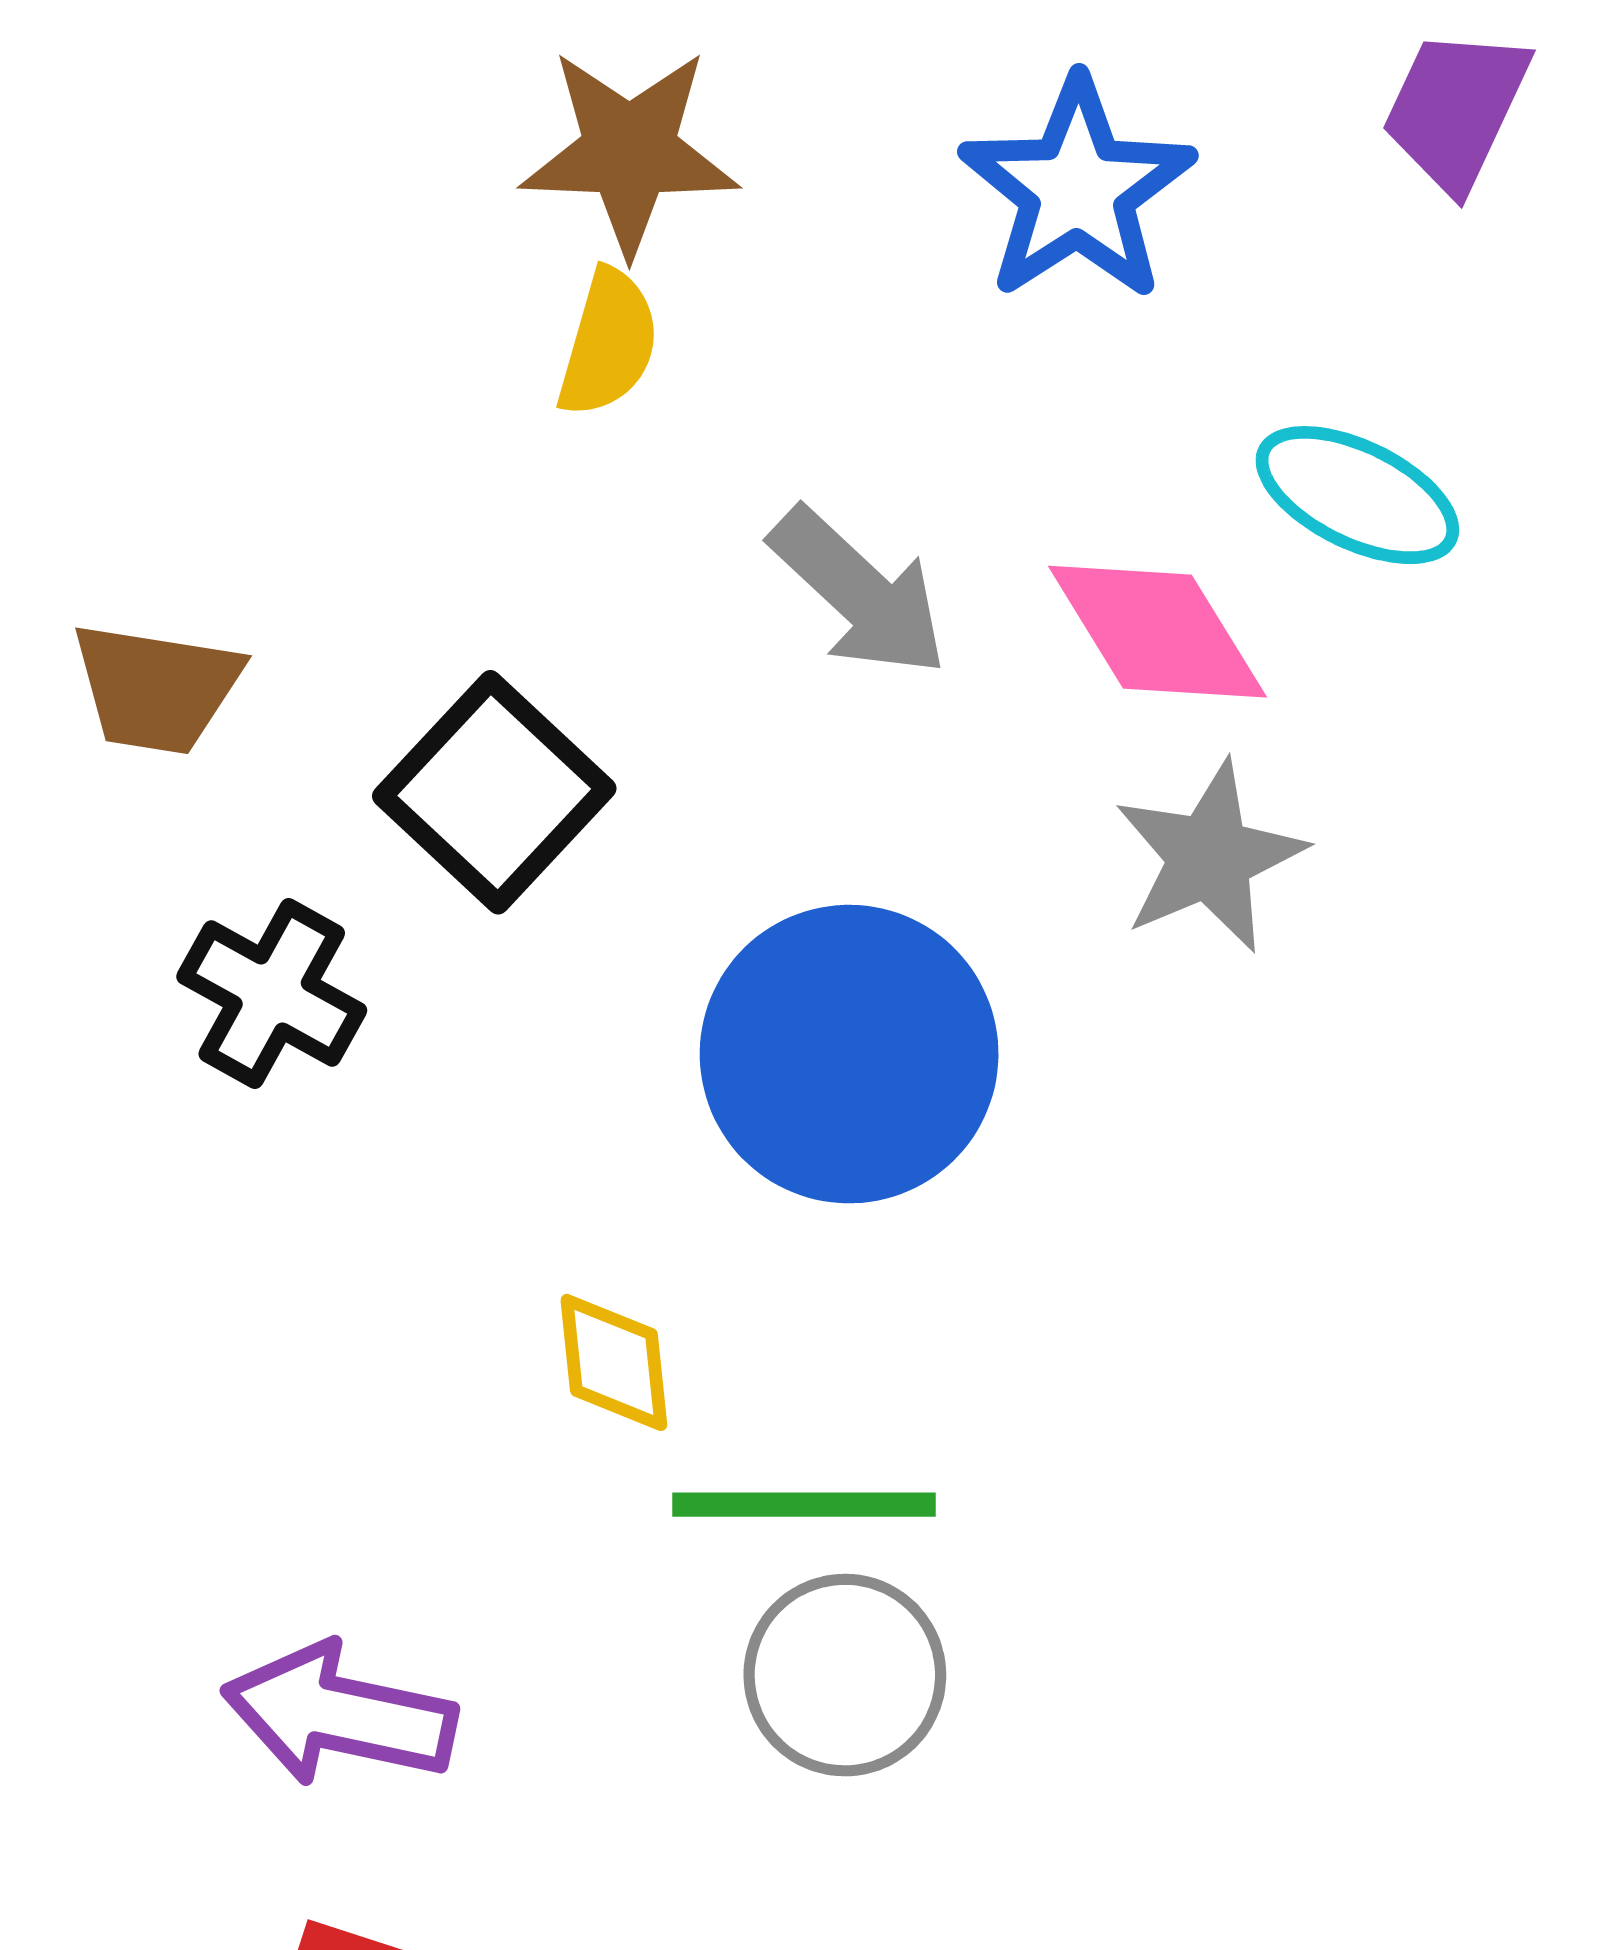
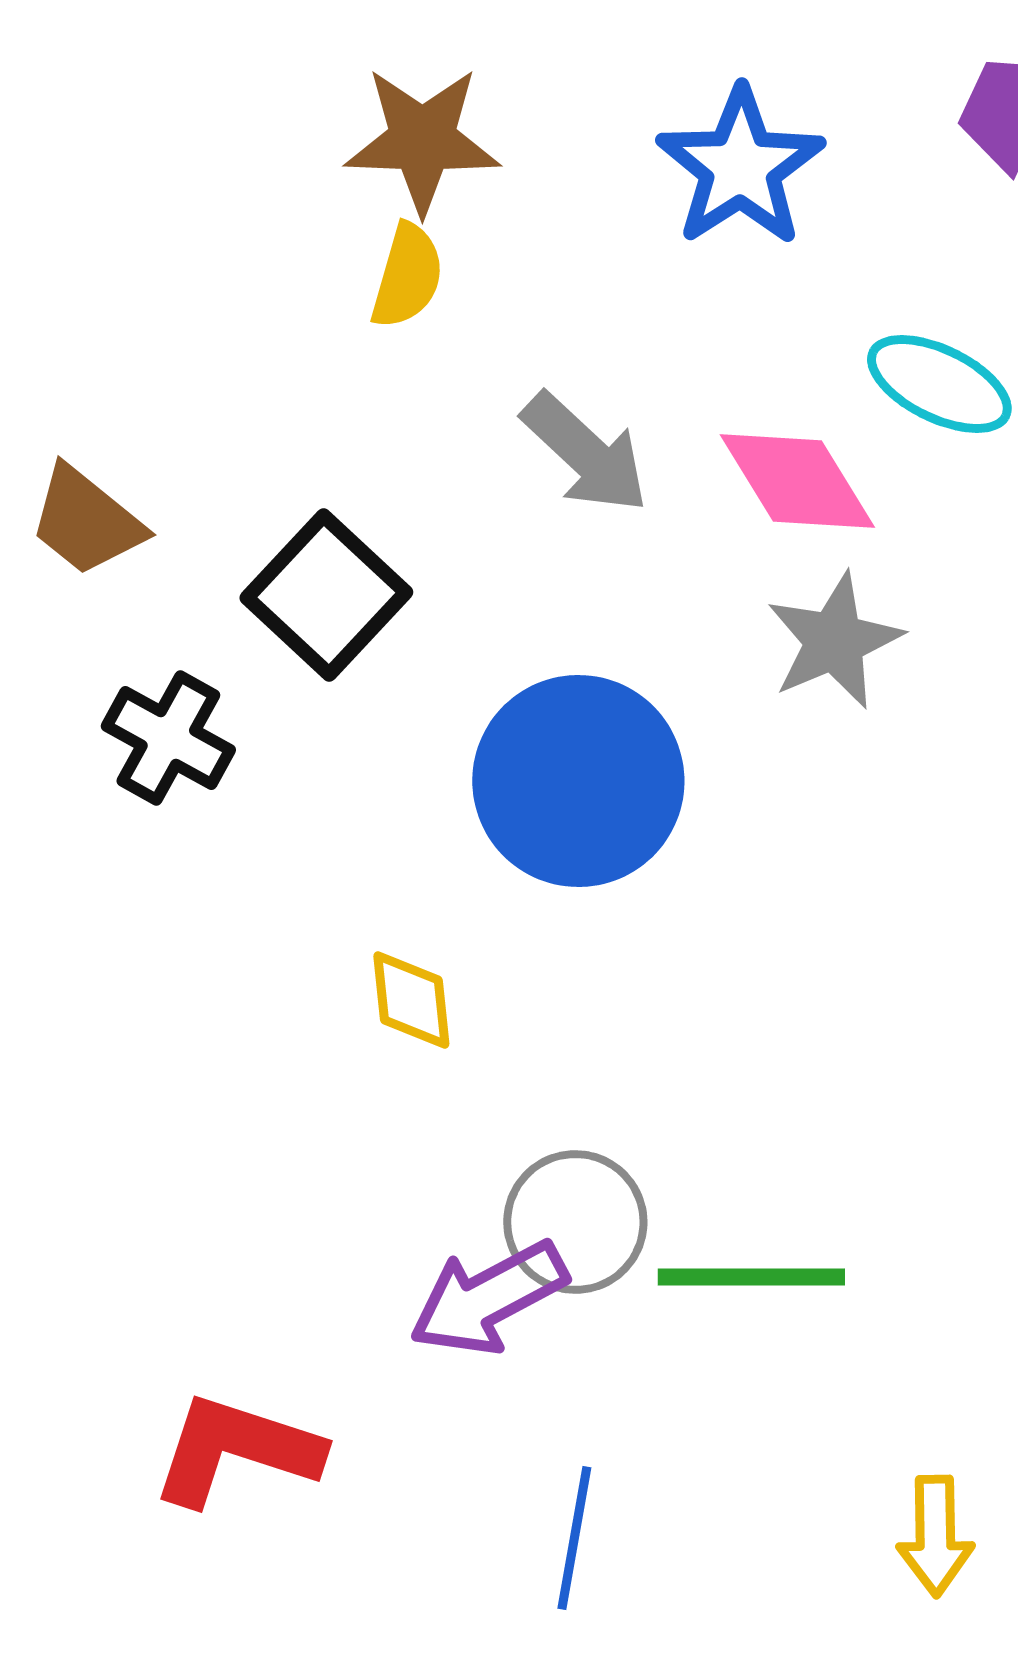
brown trapezoid: (156, 688) -> (86, 521), turned 30
green line: (804, 1505) -> (751, 1277), moved
purple arrow: (339, 1714) -> (488, 1298), moved, turned -40

